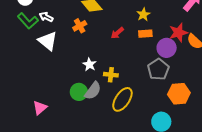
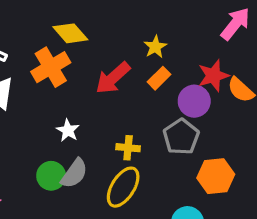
orange cross: (80, 26) -> (51, 67), size x1.6
red arrow: (117, 33) -> (113, 78), size x1.6
orange rectangle: (145, 34) -> (159, 78), turned -40
yellow cross: (111, 75) -> (128, 148), moved

